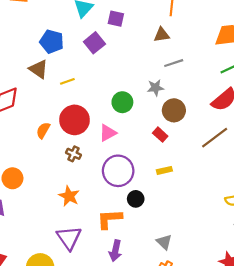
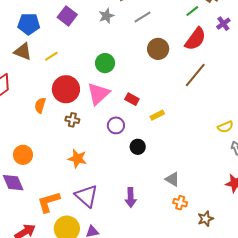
gray star: (155, 88) -> (106, 16), moved
brown circle: (174, 110) -> (158, 49), moved
pink triangle: (108, 133) -> (98, 94), size x1.4
red rectangle: (160, 135) -> (132, 99), moved
purple circle: (118, 171) -> (116, 125), size x0.6
orange L-shape: (109, 219) -> (49, 202), moved

